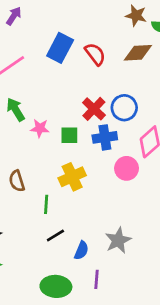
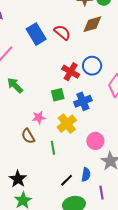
blue rectangle: (60, 48) -> (36, 34), turned -45
pink star: (40, 128) -> (39, 117), moved
blue cross: (105, 137) -> (83, 101), moved
pink circle: (127, 168) -> (95, 141), moved
black line: (55, 236) -> (67, 180), moved

